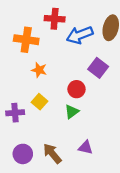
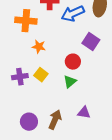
purple cross: (15, 113) -> (20, 77), moved
brown arrow: (52, 153) -> (55, 120), turned 66

